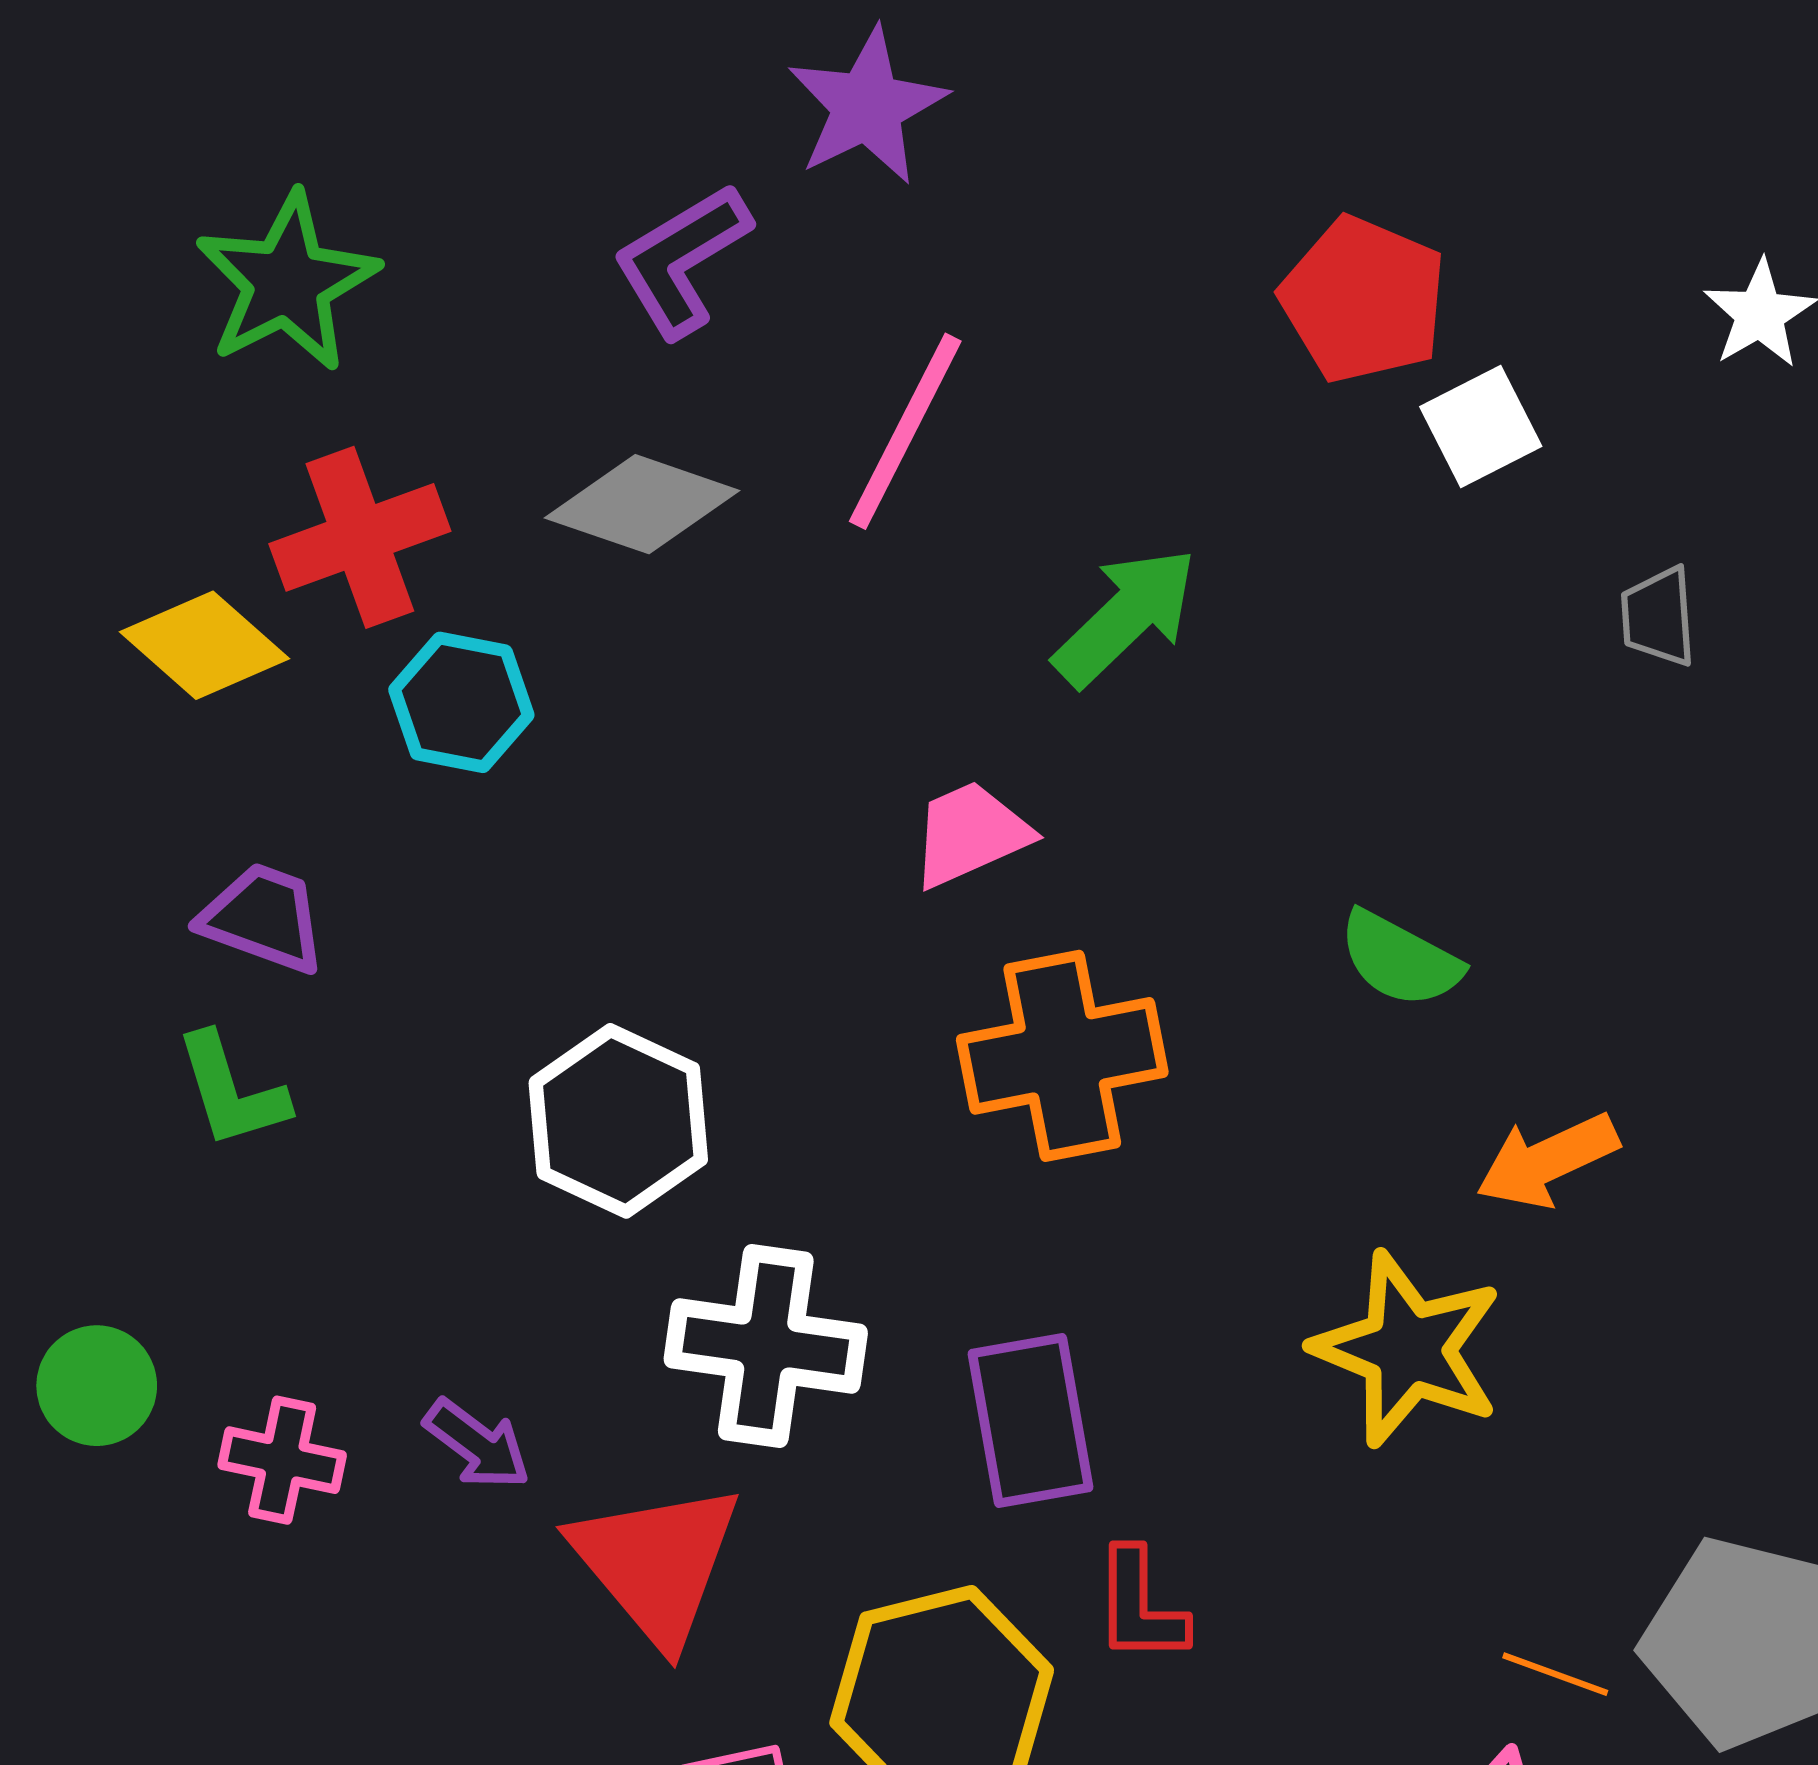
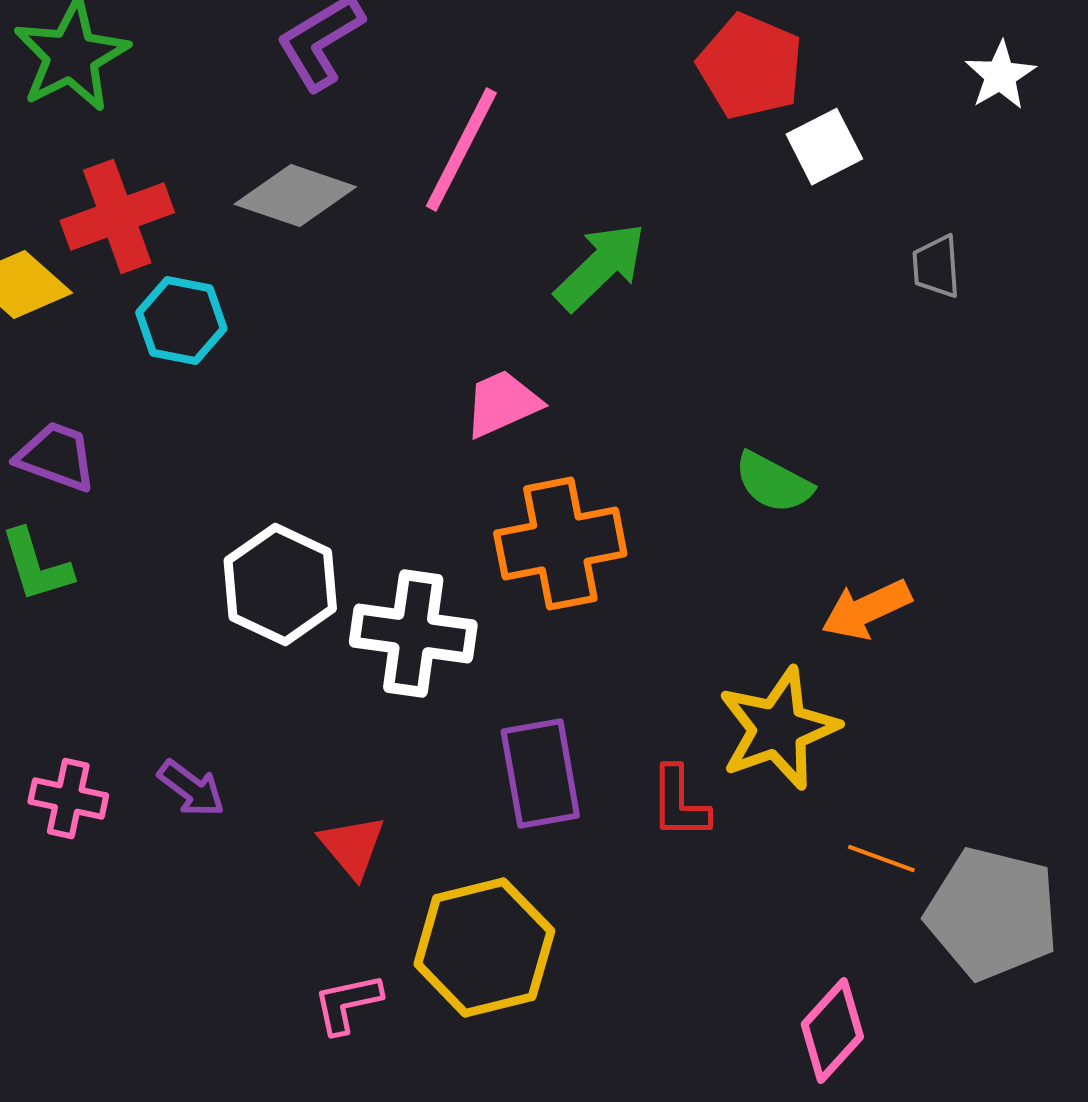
white cross: (766, 1346) -> (413, 634), moved
yellow star: (1408, 1349) -> (778, 729), turned 30
red triangle: (656, 1563) -> (352, 847), moved, size x0.6
red L-shape: (1140, 1606) -> (679, 803), moved
orange line: (1555, 1674) -> (881, 859), moved

